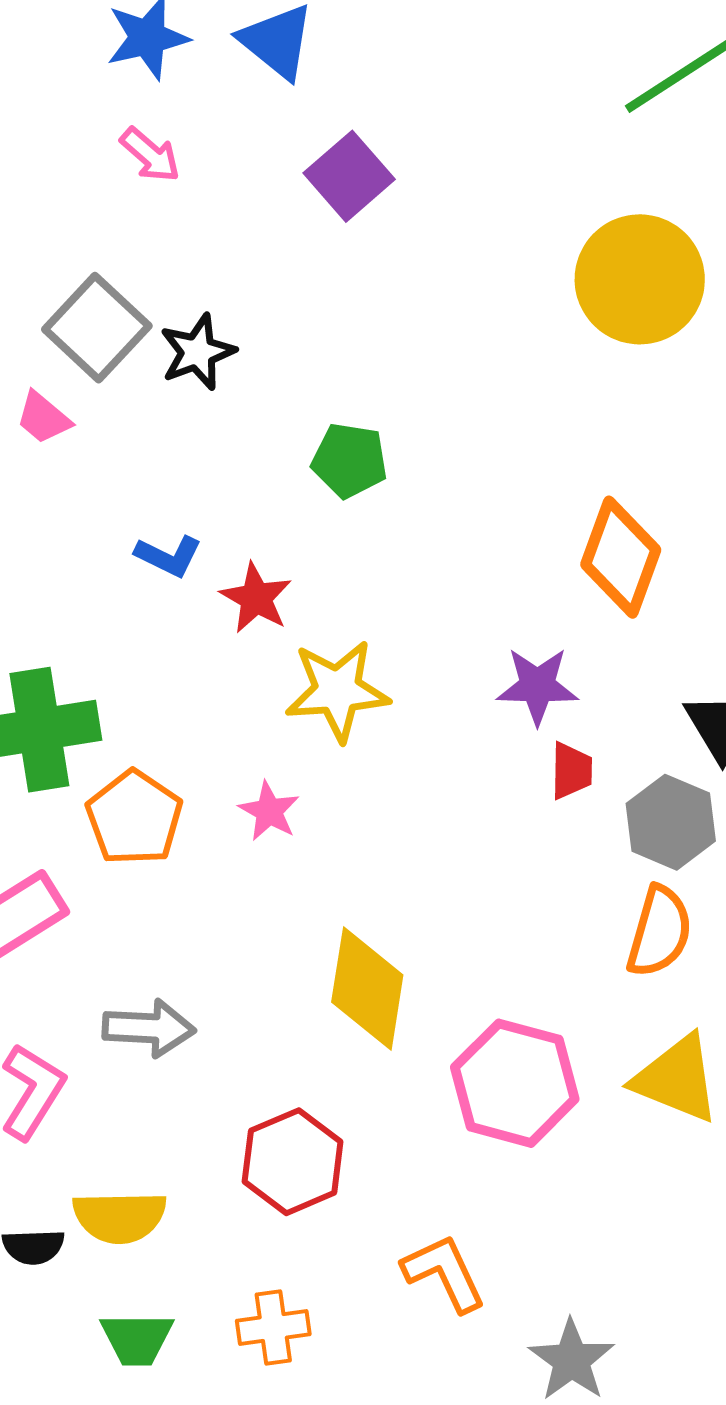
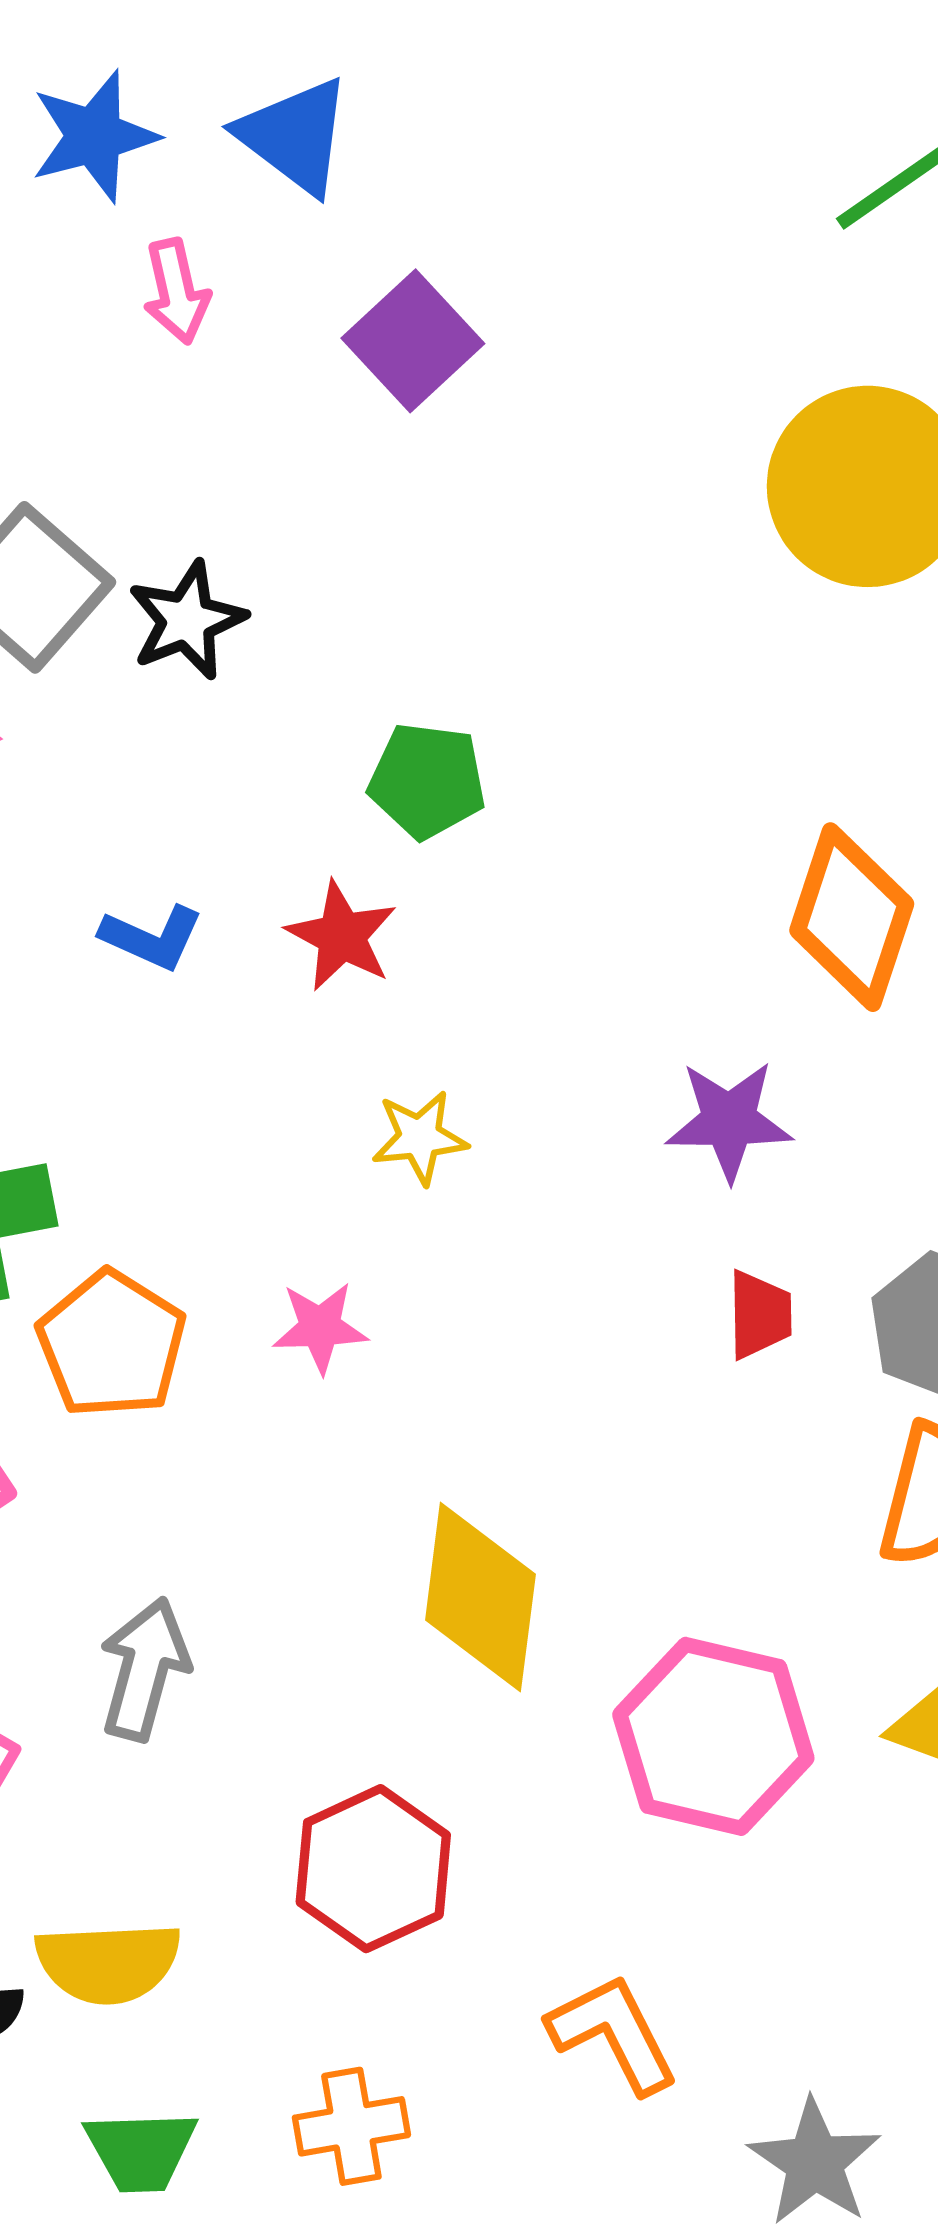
pink arrow: (150, 155) -> (176, 291), moved, turned 38
red star: (256, 598) -> (342, 936), moved
yellow star: (337, 691) -> (420, 1138), size x0.6
red trapezoid: (571, 771) -> (760, 1315), moved
pink star: (269, 811) -> (320, 1327), turned -30
gray arrow: (149, 1028) -> (144, 1669), turned -76

